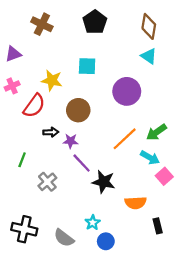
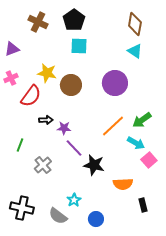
black pentagon: (95, 22) -> (74, 20), moved
cyan square: (87, 66) -> (79, 46), moved
brown circle: (78, 110) -> (71, 85), moved
cyan star: (93, 223) -> (74, 200), moved

